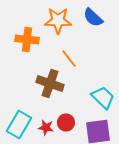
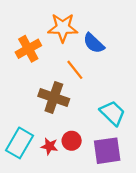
blue semicircle: (93, 18) -> (94, 43), moved
orange cross: (27, 40) -> (28, 49), turned -35

